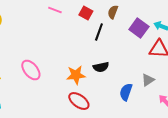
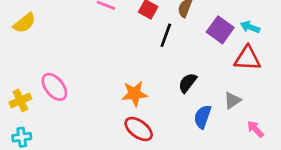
black semicircle: (101, 67) -> (188, 83), moved, turned 140
pink ellipse: (31, 70) -> (54, 87), moved

